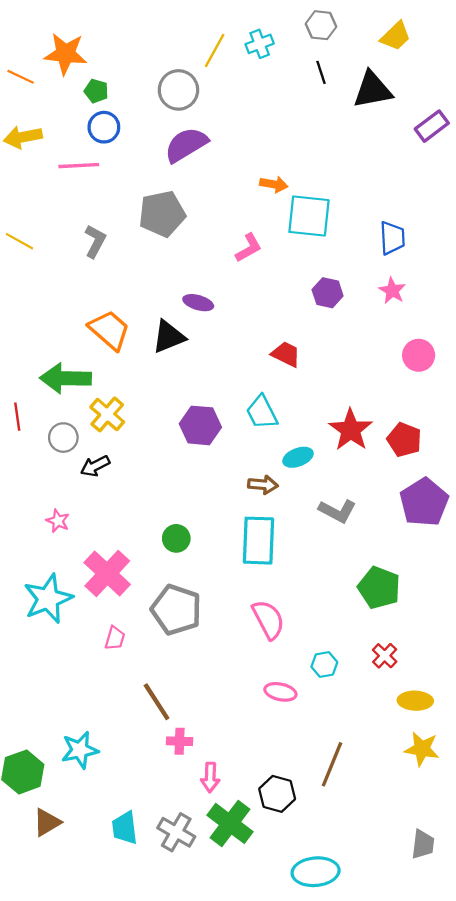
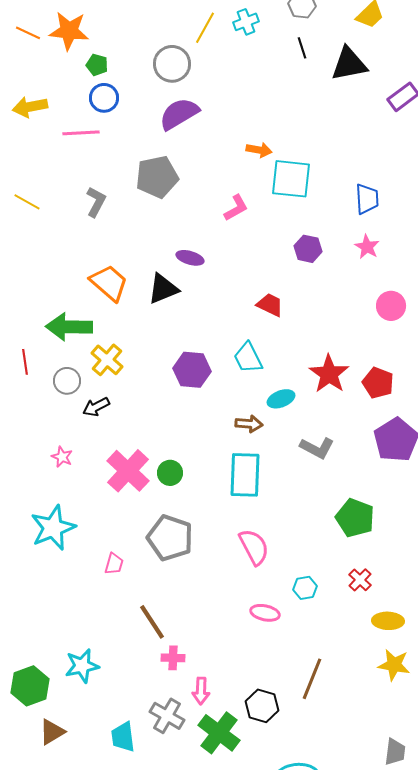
orange line: (21, 77) -> (28, 33), moved
pink cross: (107, 573) -> (128, 471), moved
gray cross: (176, 832) -> (167, 716), moved

